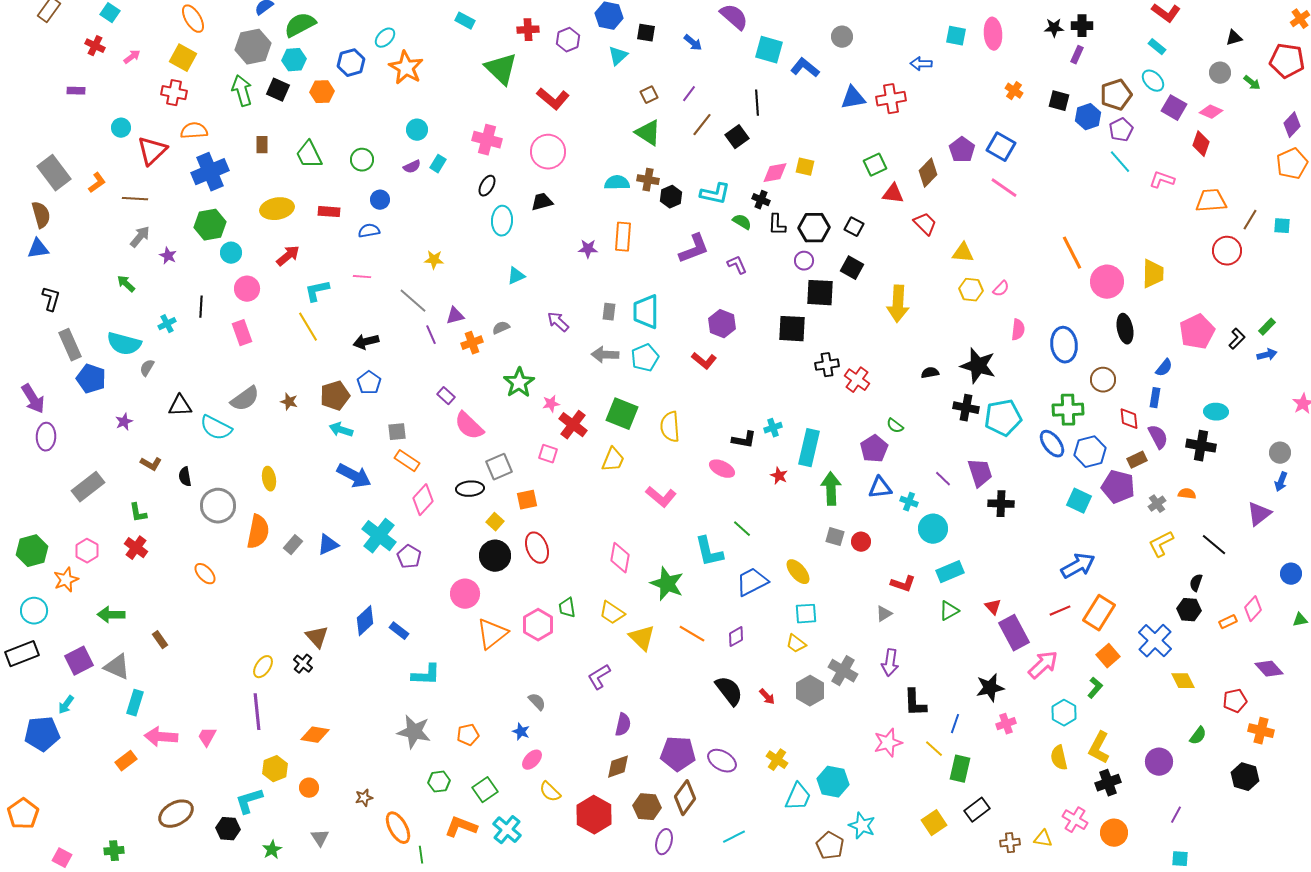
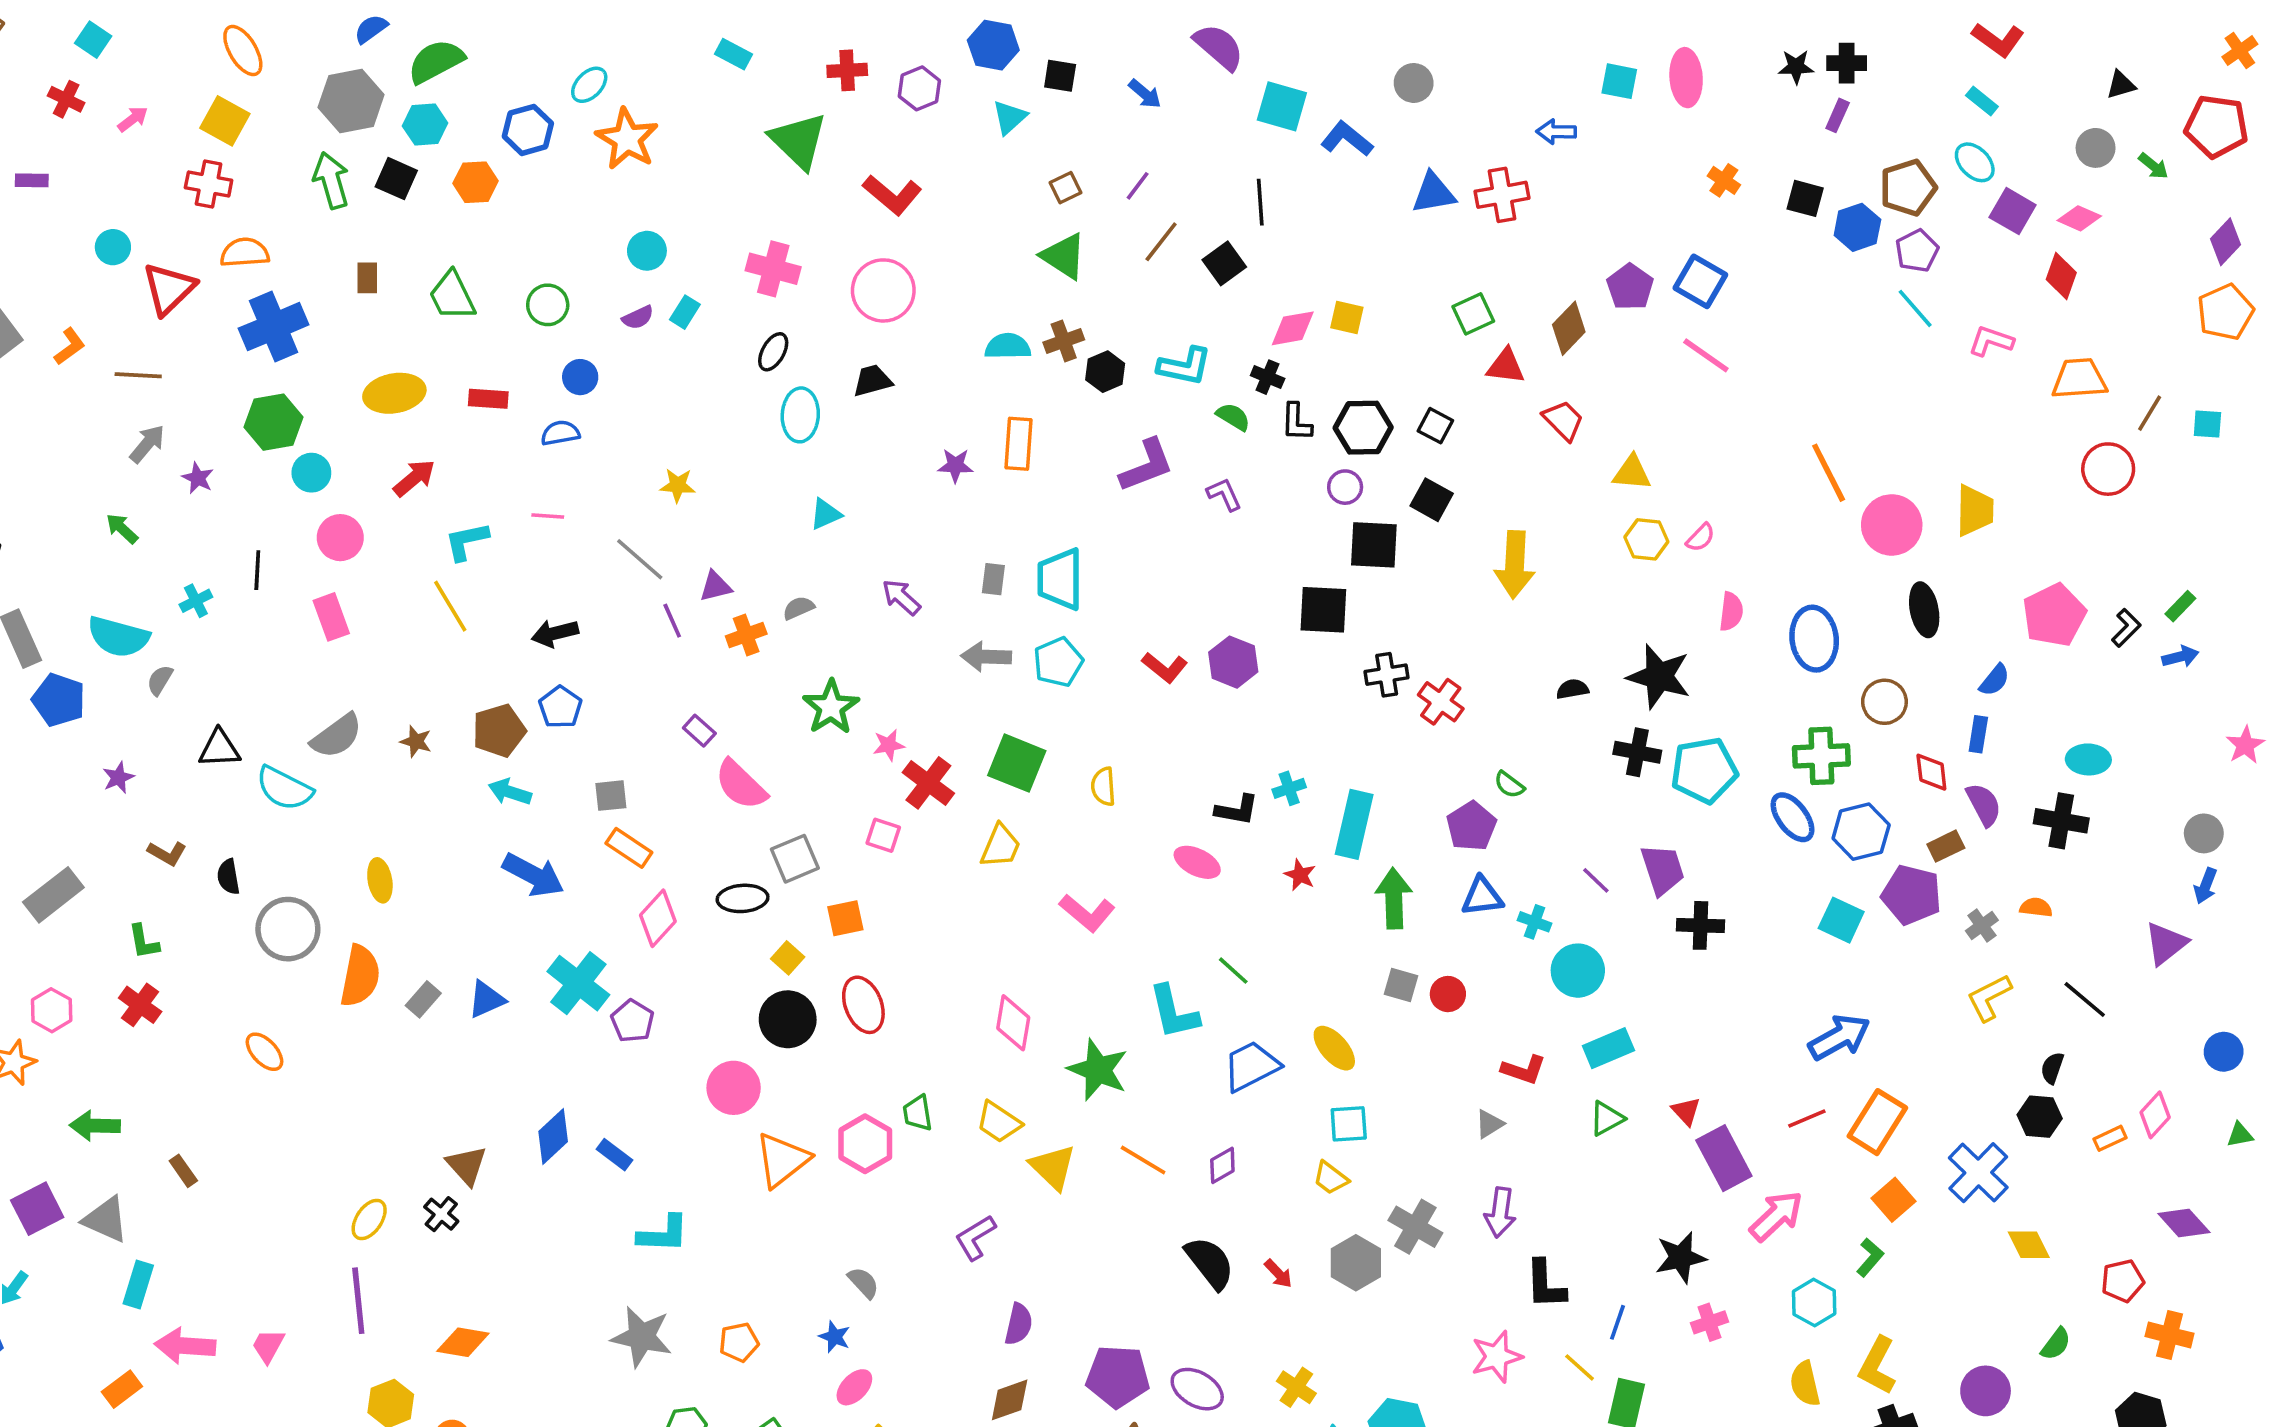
brown cross: (648, 180) -> (1064, 341), turned -30
purple hexagon: (722, 324) -> (1233, 662), moved
yellow semicircle: (670, 427) -> (1103, 787), size x0.7

